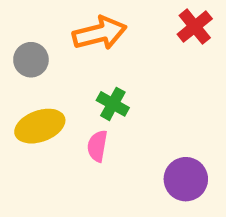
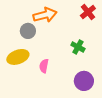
gray circle: (31, 60) -> (28, 31), moved
green cross: (113, 104) -> (78, 47), moved

